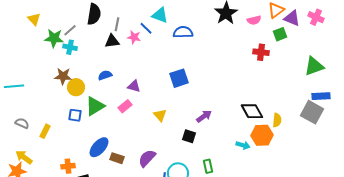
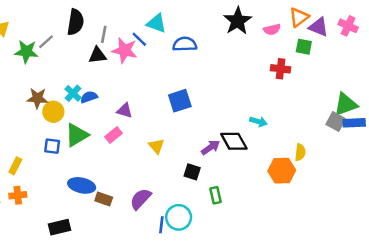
green square: (280, 34) -> (304, 47), turned 32
pink star: (134, 37) -> (125, 50), size x1.5
cyan cross: (70, 47) -> (73, 93), moved, turned 32
green triangle: (314, 66) -> (346, 104), moved
black diamond: (252, 111) -> (234, 141), moved
gray square: (312, 112) -> (336, 122), moved, size x0.7
cyan arrow: (243, 145) -> (258, 122), moved
blue ellipse: (99, 147) -> (82, 185), turned 60
orange cross: (68, 166) -> (18, 195), moved
green rectangle: (208, 166) -> (215, 195), moved

